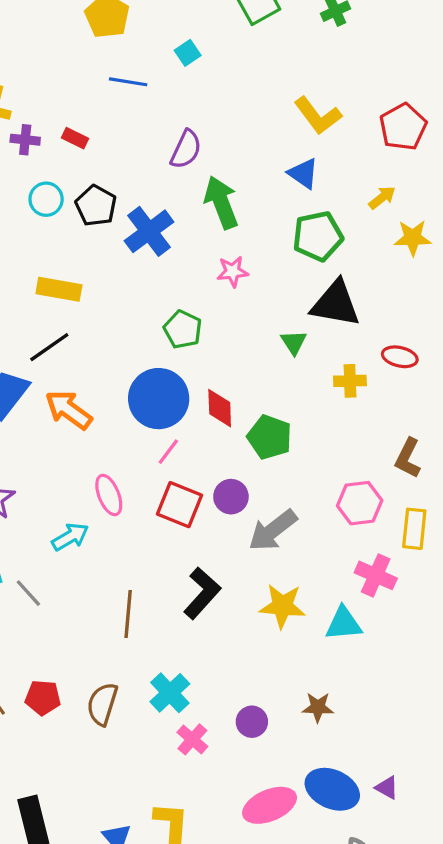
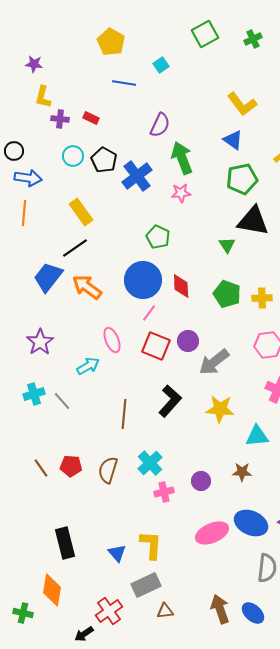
pink star: (233, 272) -> (181, 193), moved
yellow rectangle: (59, 289) -> (81, 212), turned 44
yellow cross: (350, 381) -> (262, 298), moved
green pentagon: (270, 437) -> (227, 294), moved
cyan triangle: (344, 624) -> (257, 436), moved
pink cross: (192, 739) -> (164, 492), turned 36

